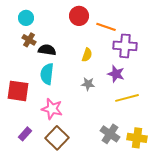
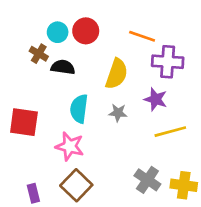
red circle: (79, 16) -> (86, 31), moved
cyan circle: (26, 18) -> (58, 32), moved
yellow semicircle: (87, 55) -> (117, 74), size x1.6
cyan semicircle: (47, 74) -> (79, 109), moved
purple rectangle: (25, 134) -> (33, 193), moved, turned -56

